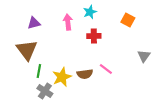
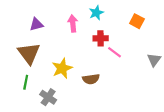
pink line: (106, 69) -> (114, 52), moved
green line: (39, 71) -> (26, 82), moved
yellow star: (62, 77) -> (62, 68), moved

